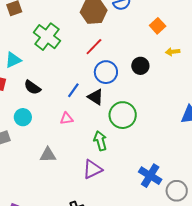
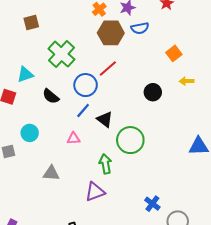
blue circle: (106, 72) -> (86, 85), moved
black semicircle: (32, 87) -> (51, 96), moved
blue cross: (150, 176) -> (152, 204), size x0.7

